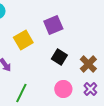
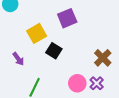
black square: (59, 57) -> (54, 51), moved
purple cross: (90, 89) -> (97, 83), moved

